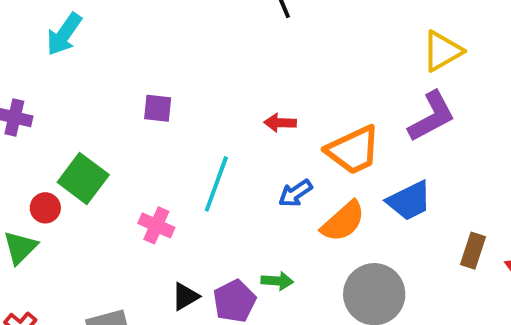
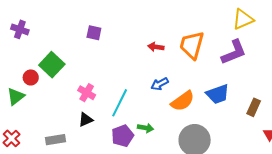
orange trapezoid: (353, 150) -> (192, 45), moved, turned 124
cyan line: (216, 184) -> (120, 103), moved
brown rectangle: (473, 251) -> (254, 107), moved
black triangle: (185, 296) -> (86, 120), moved

